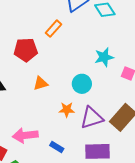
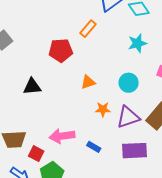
cyan star: (104, 57) -> (137, 43), moved
orange triangle: (41, 83) -> (88, 82), moved
cyan circle: (82, 84) -> (129, 83), moved

